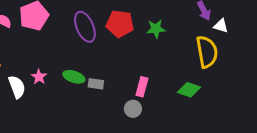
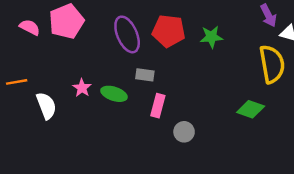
pink star: (39, 77) -> (82, 88), moved
gray rectangle: (96, 84) -> (145, 75), moved
pink rectangle: (142, 87) -> (158, 106), moved

